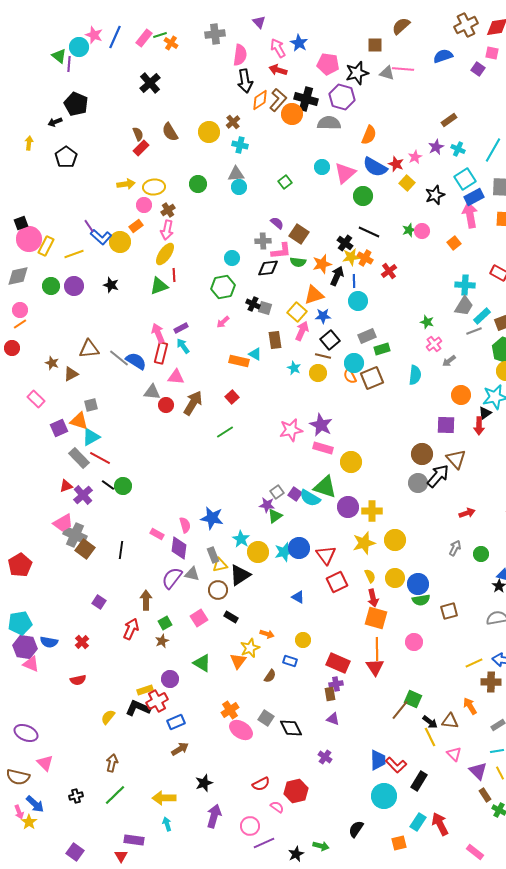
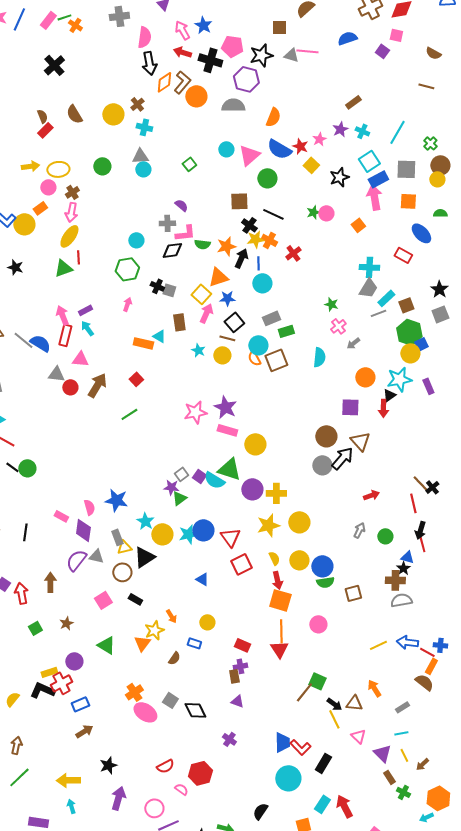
black cross: (306, 99) -> (210, 60), moved
brown square: (299, 234) -> (239, 201), moved, turned -36
pink arrow: (223, 322) -> (127, 304), turned 152
green square: (165, 623) -> (35, 628), moved
red arrow: (131, 629) -> (21, 593), moved, turned -35
orange arrow: (267, 634) -> (171, 616), turned 40
red rectangle: (338, 663) -> (242, 645), size x0.7
brown cross: (491, 682) -> (395, 580), moved

